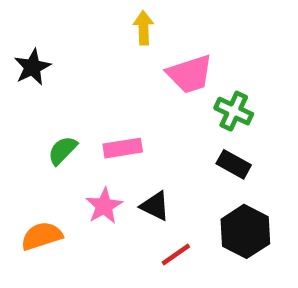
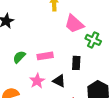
pink trapezoid: (190, 74) -> (74, 24), turned 60
black rectangle: (234, 164) -> (76, 63), moved, turned 64

